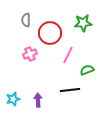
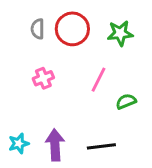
red circle: (50, 33) -> (72, 29), moved
black line: (70, 90) -> (101, 146), moved
purple arrow: (38, 100) -> (55, 145), size x1.5

